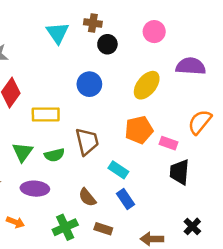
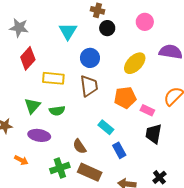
cyan triangle: (58, 33) -> (68, 31), moved
brown trapezoid: (87, 141) -> (89, 86), moved
blue rectangle: (125, 199) -> (119, 150), moved
brown rectangle: (103, 229) -> (90, 172), size x1.6

